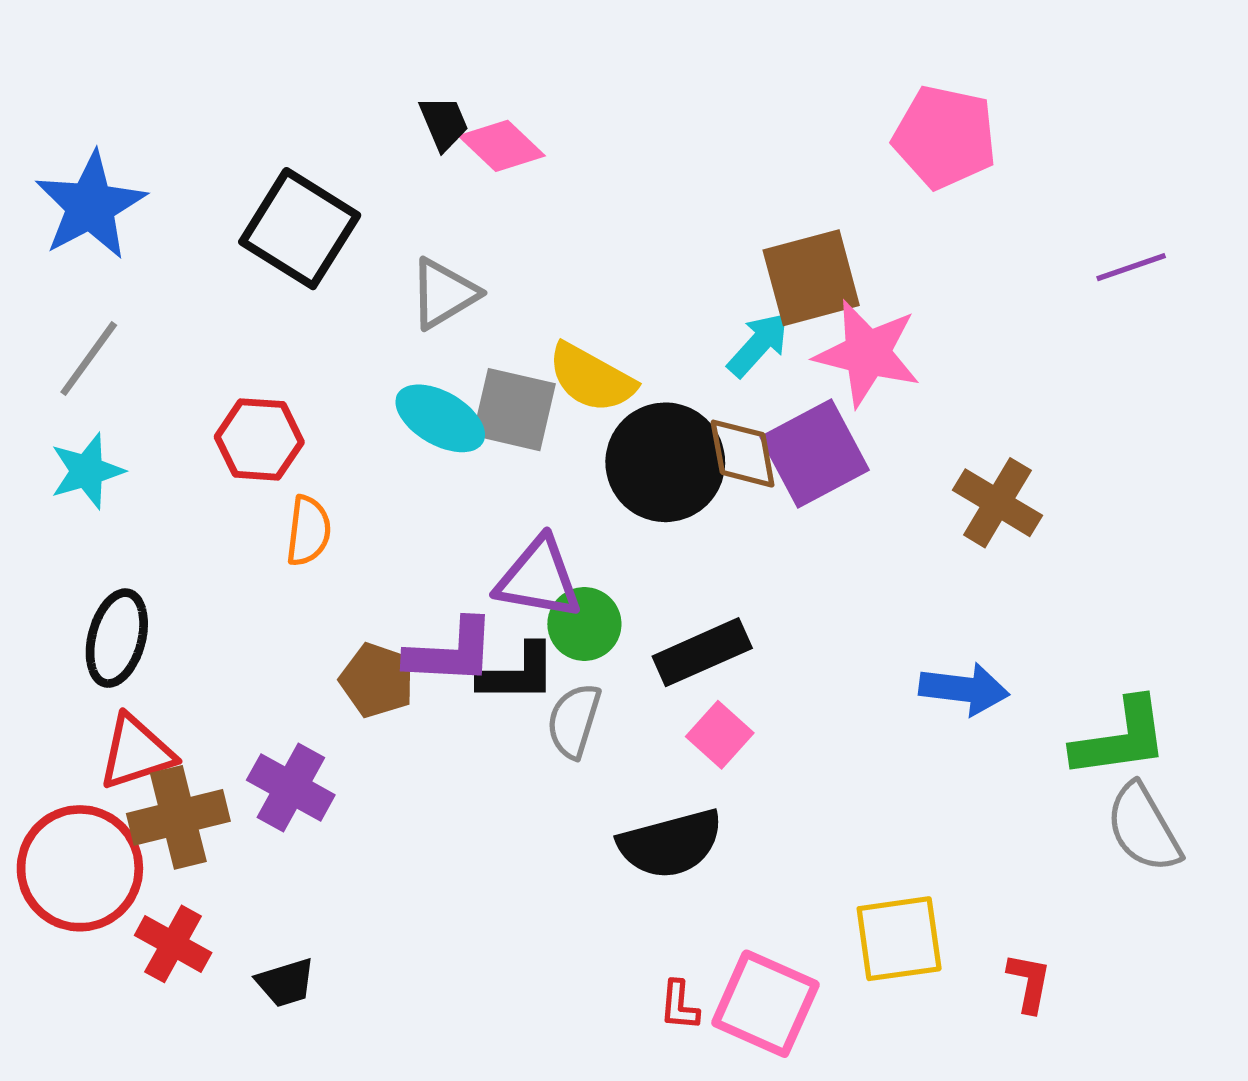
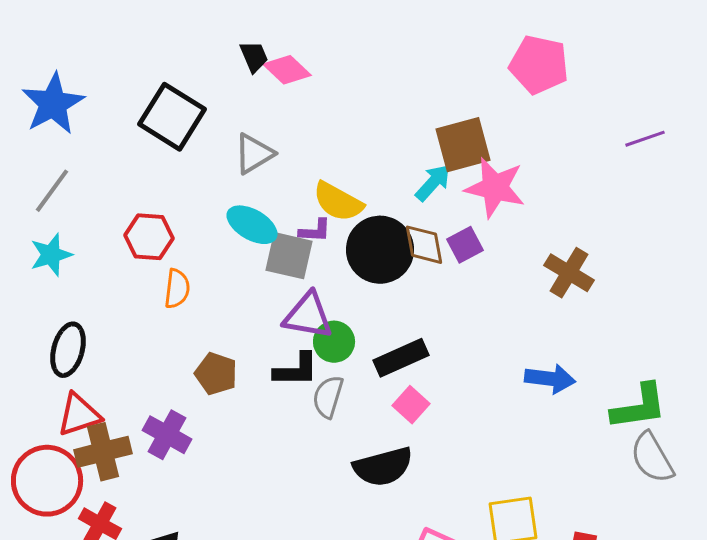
gray square: (514, 410) -> (289, 256), moved
purple square: (815, 454) -> (465, 245), size x0.6
purple L-shape: (451, 652) -> (315, 231), moved, size x0.6

